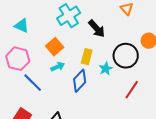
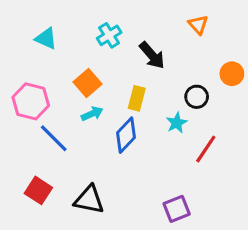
cyan cross: (69, 16) -> (109, 35), size x0.7
cyan triangle: (22, 26) -> (46, 38), moved
black circle: (126, 56) -> (197, 97), size x0.6
cyan star: (106, 69) -> (177, 123), moved

